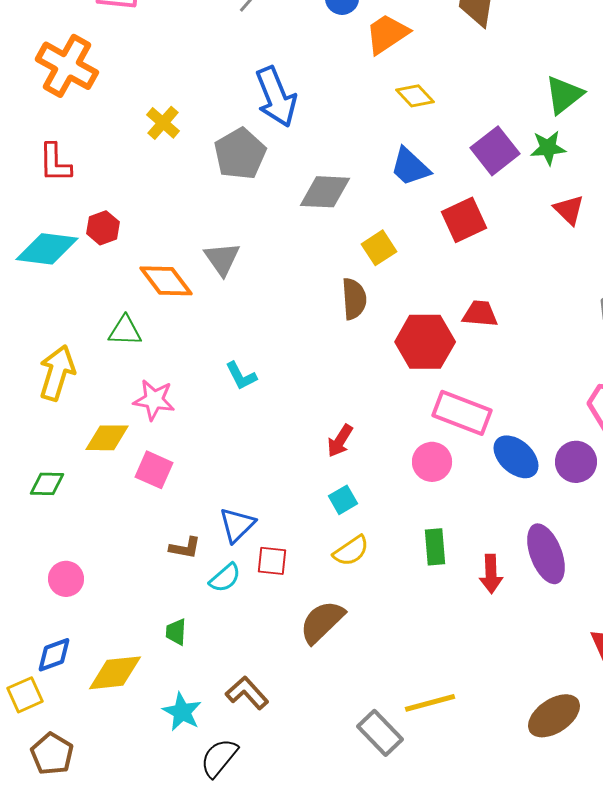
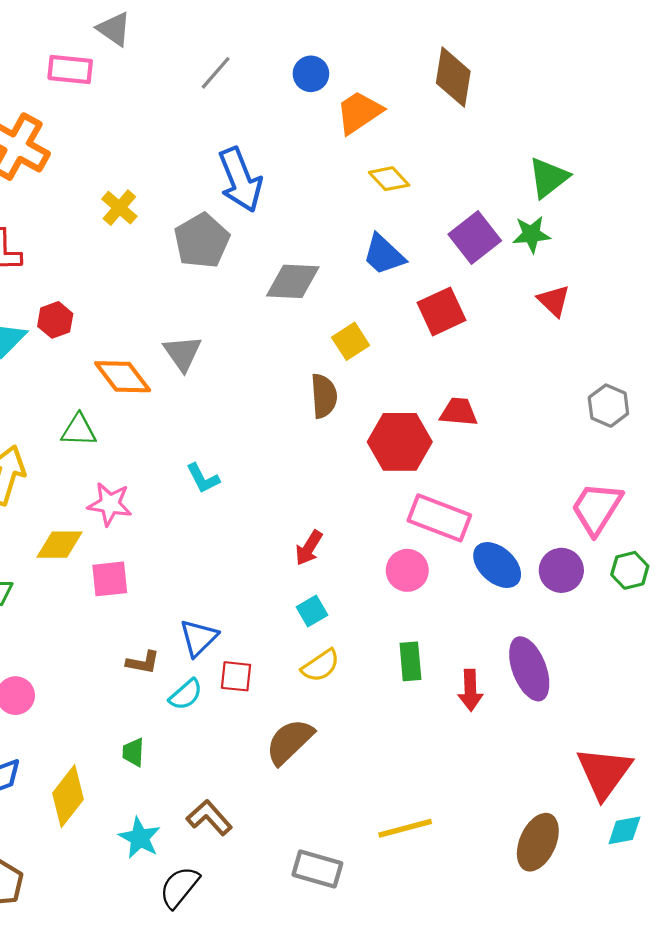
pink square: (154, 470) -> (110, 579), turned -30
yellow diamond: (115, 673) -> (68, 796), turned -46
brown ellipse: (554, 716) -> (538, 842), turned -32
gray rectangle: (380, 733) -> (317, 869), moved, turned -30

